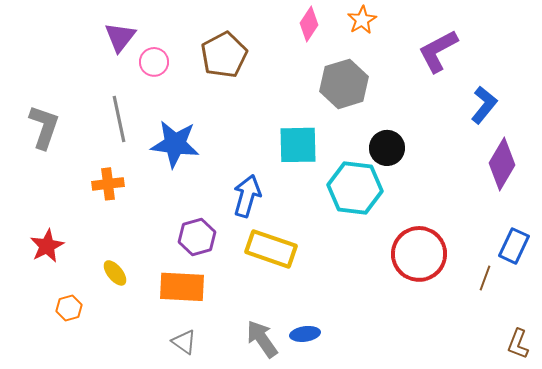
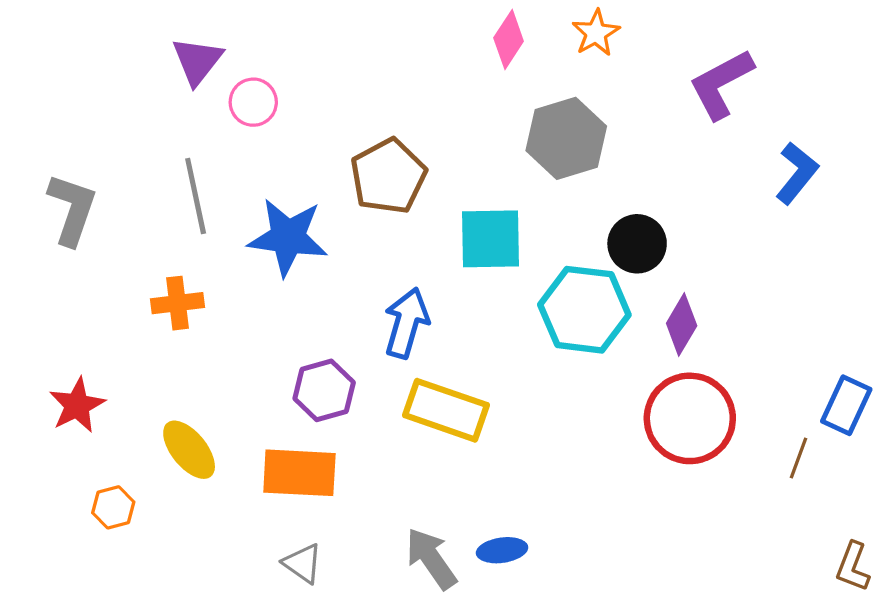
brown pentagon: (224, 55) -> (388, 176), moved
purple diamond: (502, 164) -> (682, 325), moved, size x0.7
yellow ellipse: (115, 273) -> (189, 450), size x1.4

